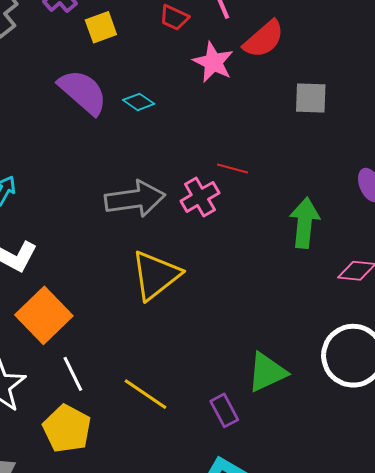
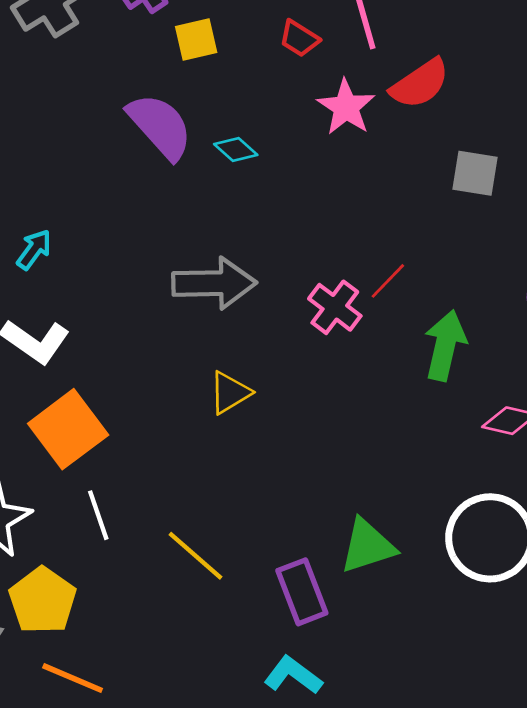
red line: (232, 169) -> (388, 281), moved, turned -68
pink cross: (200, 197) -> (335, 307), moved, turned -30
yellow triangle: (156, 275) -> (230, 393), size x0.6
purple rectangle: (224, 410) -> (302, 592), size x1.4
yellow pentagon: (67, 429) -> (43, 601), moved

